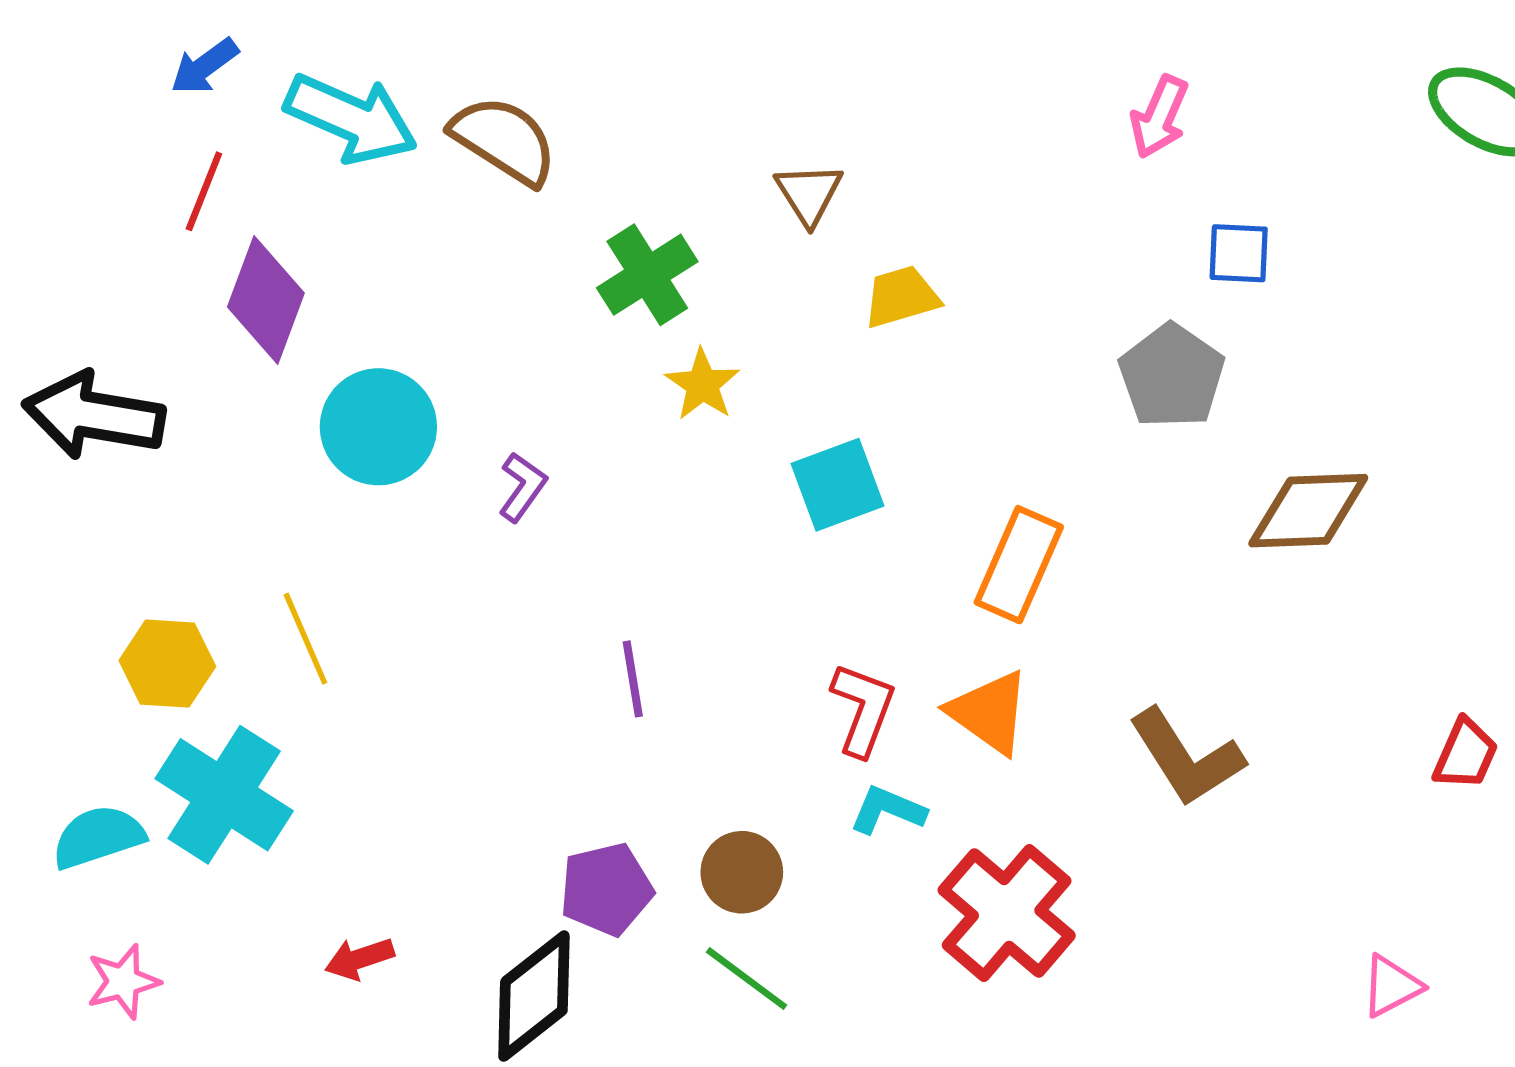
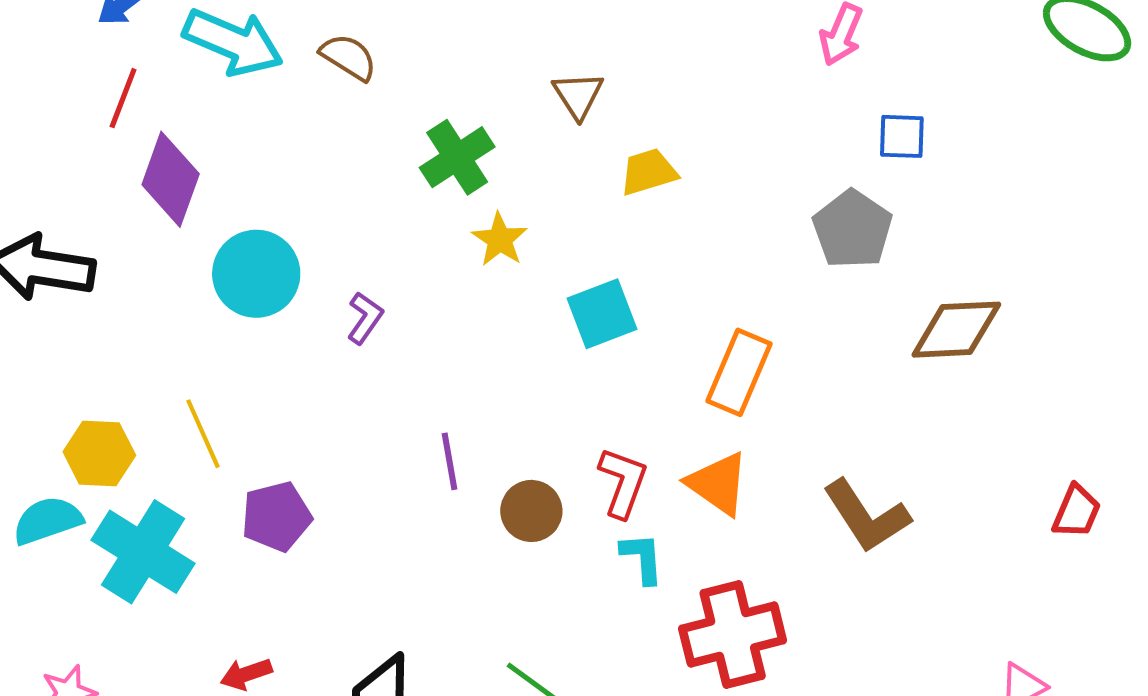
brown semicircle: (504, 140) -> (348, 57), size x0.7
cyan L-shape: (888, 810) -> (642, 558), turned 64
cyan semicircle: (98, 837) -> (47, 520), moved
brown circle: (742, 872) -> (531, 511), moved
purple pentagon: (606, 889) -> (276, 516), moved
red cross: (1007, 913) -> (733, 634), turned 36

